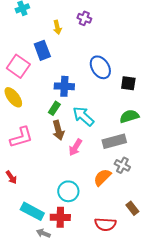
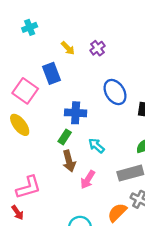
purple cross: (84, 18) -> (97, 48), moved, turned 32
yellow arrow: (57, 27) -> (68, 48), turned -32
cyan arrow: (83, 116) -> (96, 146), size x0.7
pink L-shape: (21, 137) -> (28, 187), moved

